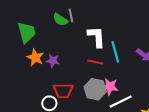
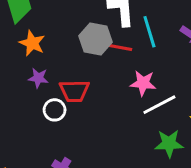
purple star: (53, 61) -> (38, 78), moved
gray hexagon: (95, 89) -> (95, 39), moved

